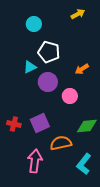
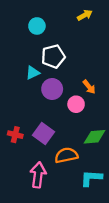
white pentagon: (49, 52) -> (53, 56), turned -30
orange arrow: (82, 69) -> (89, 87), moved, turned -96
purple square: (40, 123) -> (43, 134), turned -30
cyan L-shape: (84, 164) -> (91, 178), turned 55

